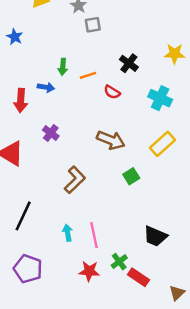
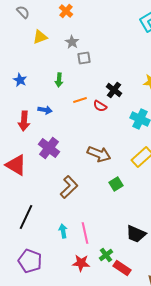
blue star: (15, 37) -> (20, 80), moved
green arrow: (63, 67) -> (59, 80), moved
red semicircle: (112, 92) -> (100, 106), moved
purple cross: (51, 133) -> (49, 148), size x1.5

